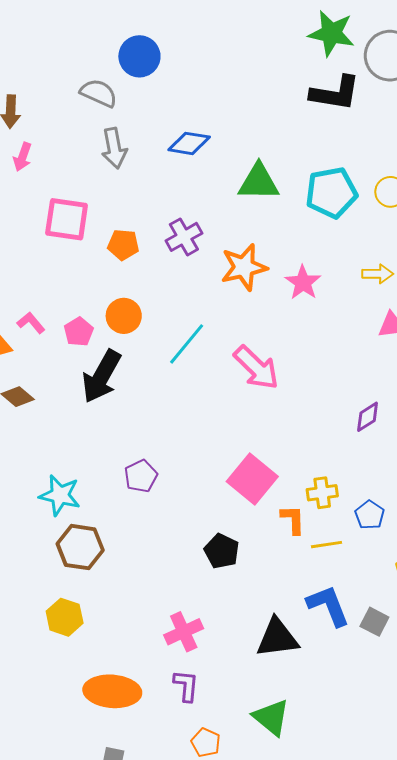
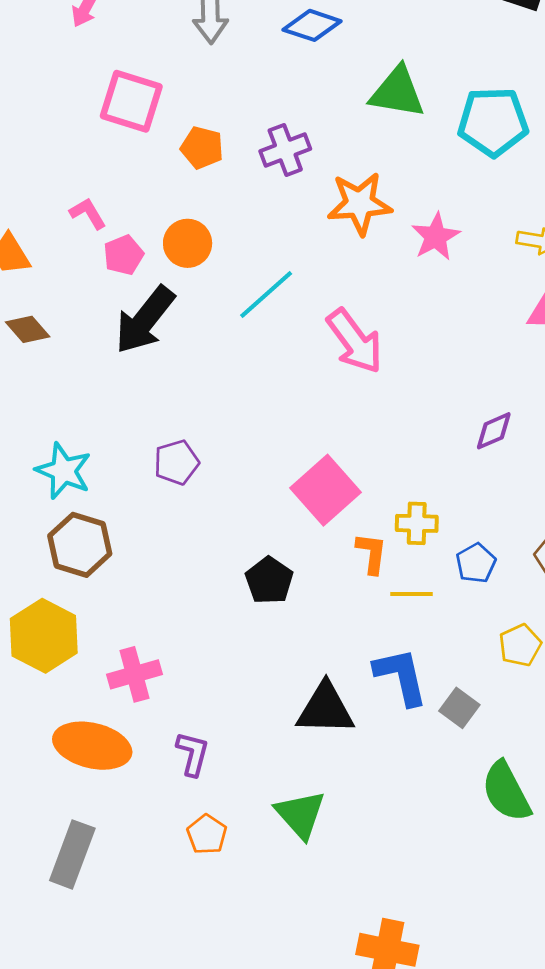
pink L-shape: (31, 323) -> (88, 213), moved
yellow hexagon: (65, 617) -> (44, 636), size x1.4
pink cross: (184, 632) -> (134, 674), moved

